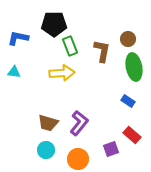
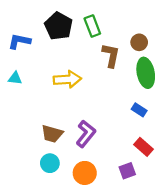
black pentagon: (54, 24) -> (59, 26), turned 30
green rectangle: (70, 46) -> (92, 26), moved
purple square: (111, 149) -> (127, 171), moved

